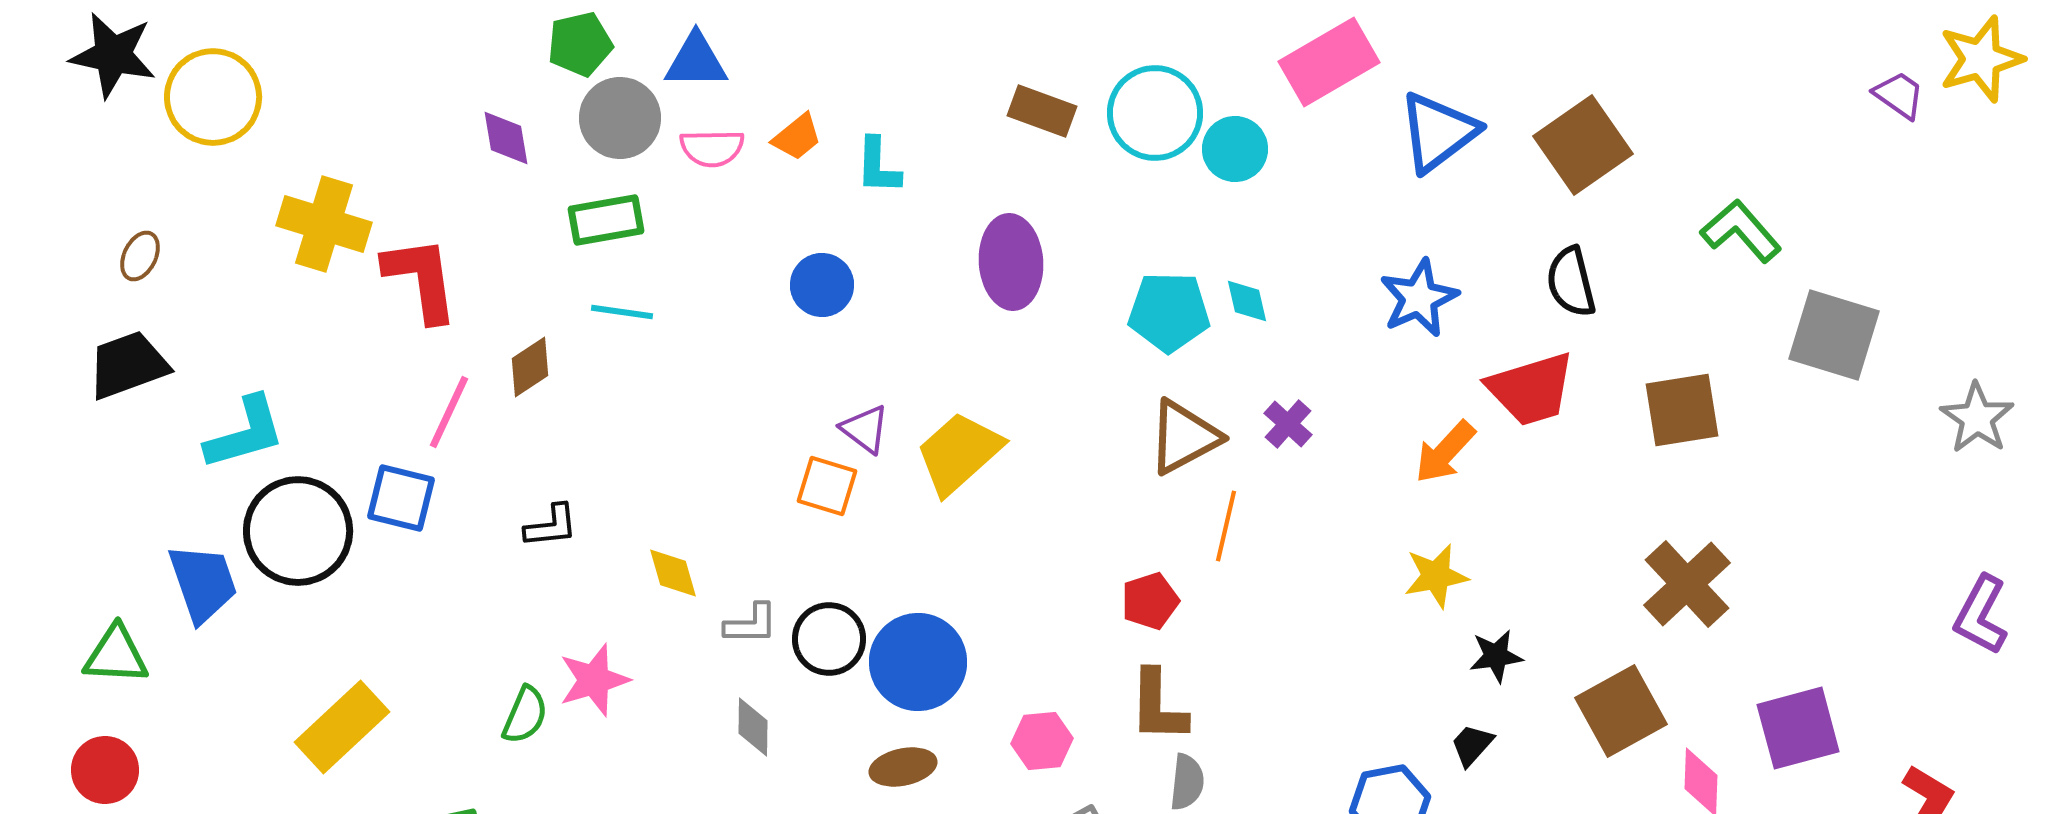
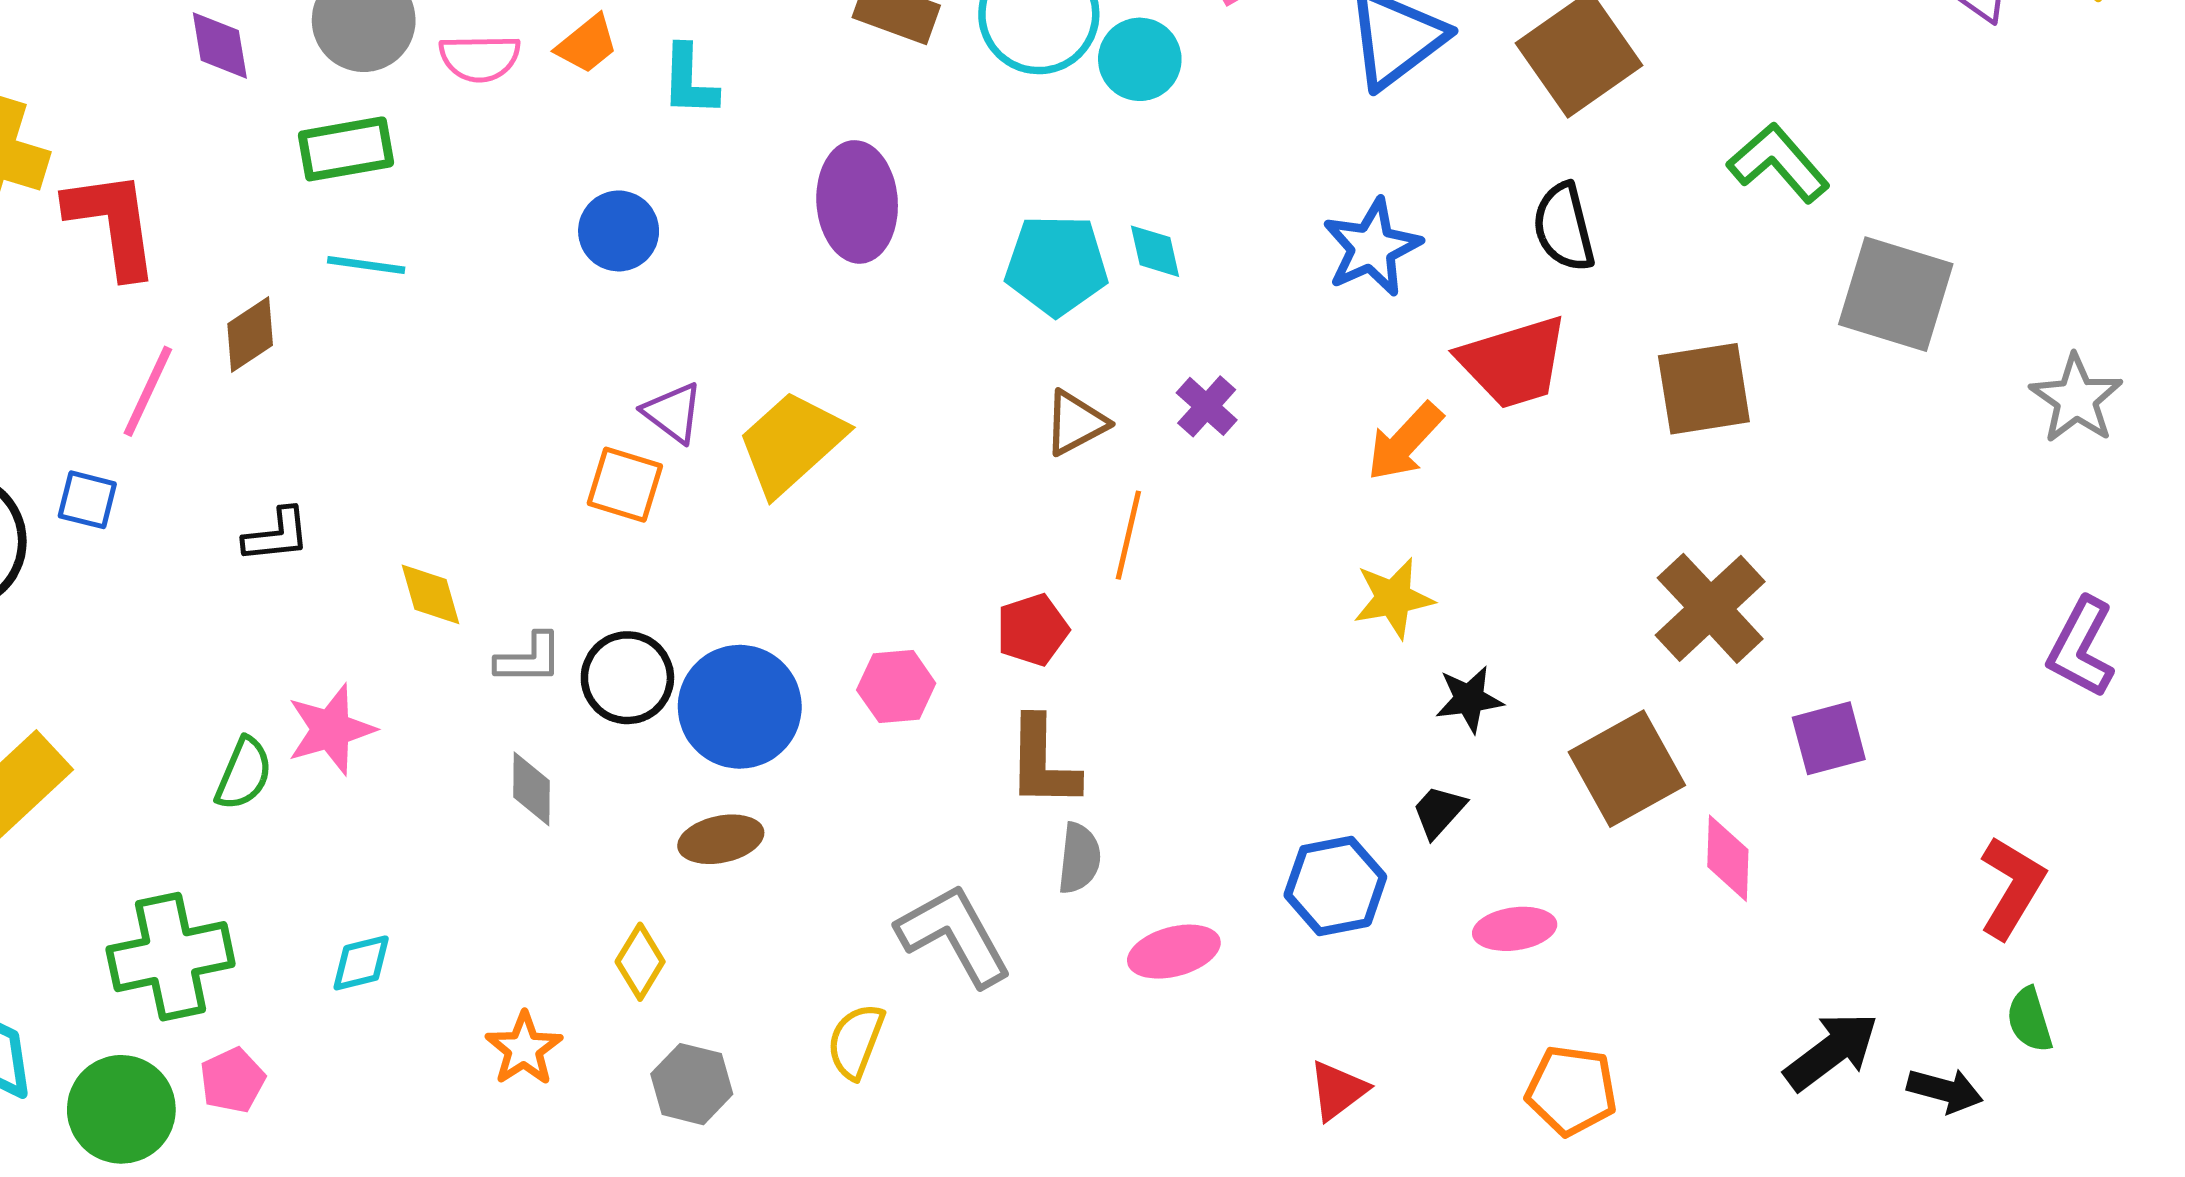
brown triangle: (1184, 437) -> (1075, 423), size x0.7
blue square: (401, 498) -> (87, 500), size x0.7
purple square: (1798, 728) -> (1829, 738), moved, size x0.7
pink hexagon: (1042, 741) -> (896, 687), moved

